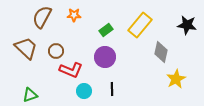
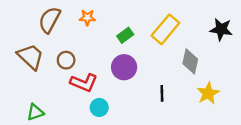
black line: (112, 89) -> (162, 93), moved

